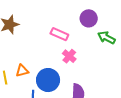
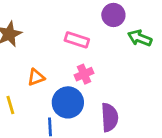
pink cross: (69, 56) -> (84, 74), moved, turned 32
orange triangle: (22, 71) -> (36, 77), moved

